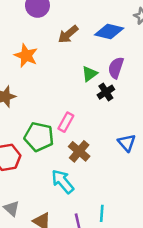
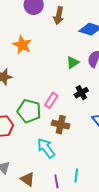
brown arrow: (68, 34) -> (59, 16), moved, turned -42
black cross: (106, 92) -> (81, 93), moved
brown cross: (79, 151) -> (61, 125), turned -30

